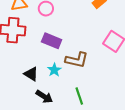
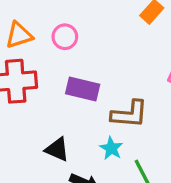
cyan star: (54, 70) -> (111, 148), moved

